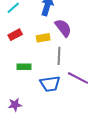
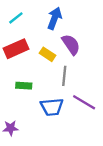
red rectangle: (15, 35) -> (16, 49), size x1.5
yellow rectangle: (43, 38) -> (48, 54), turned 40

